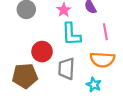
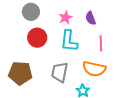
red circle: (42, 52) -> (37, 38), moved

